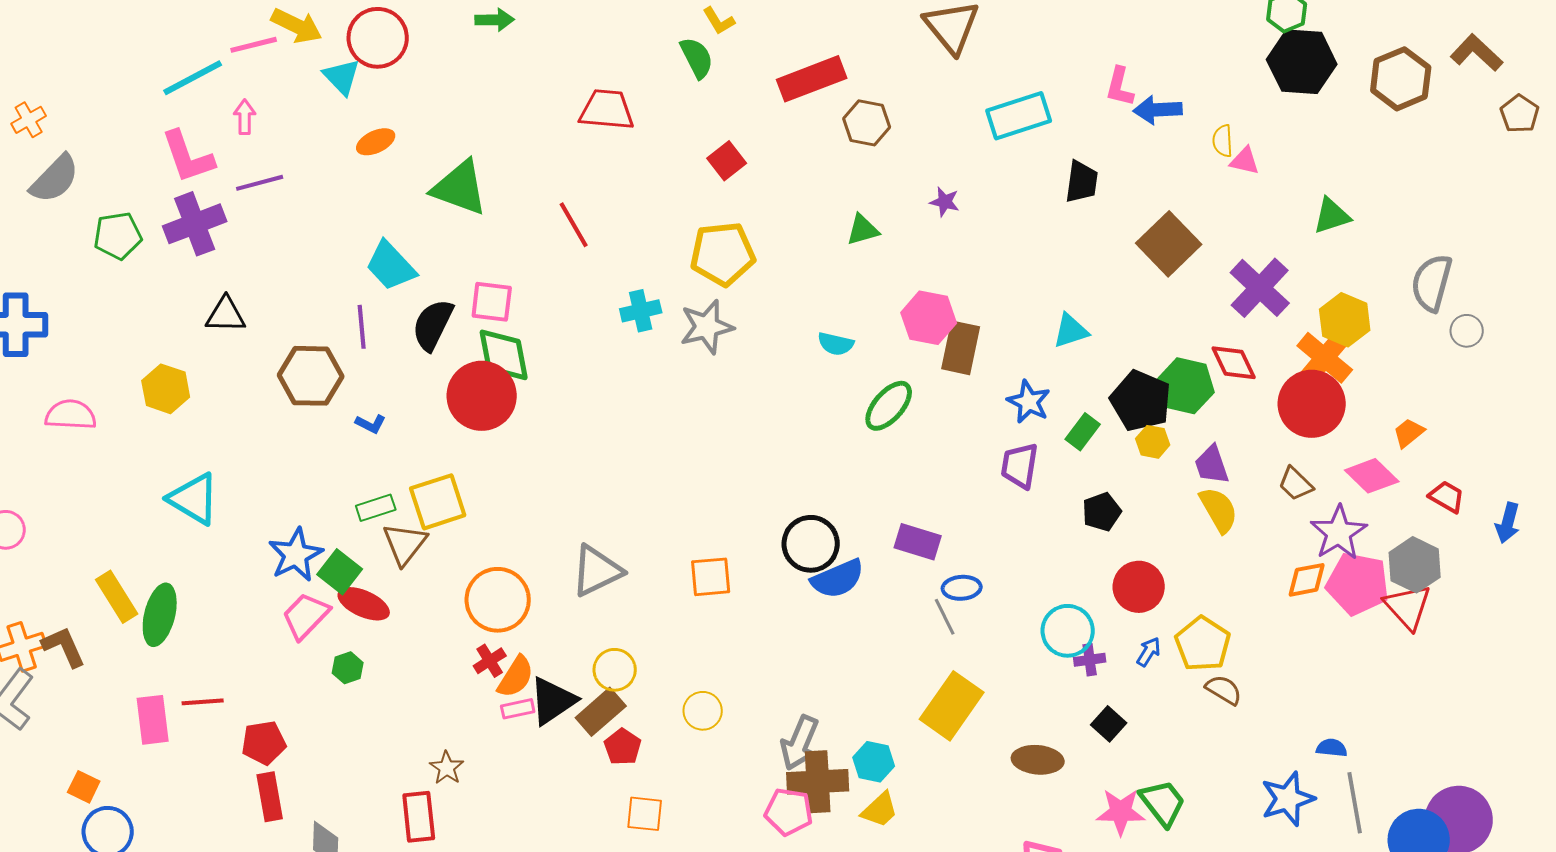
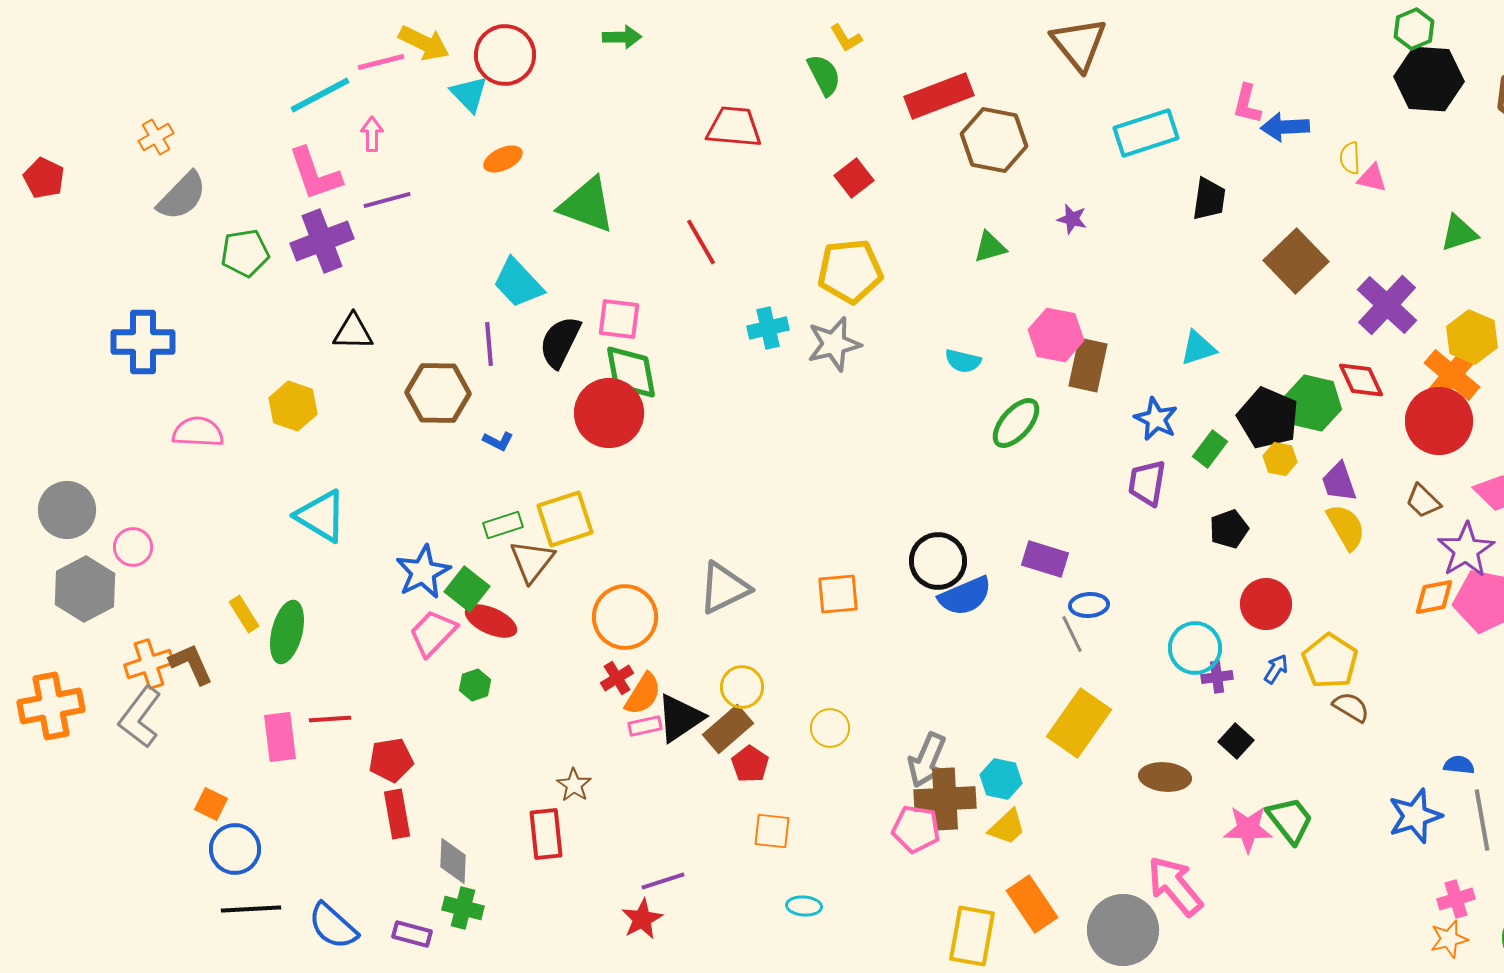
brown hexagon: (867, 123) -> (994, 140), size x1.4
yellow rectangle: (117, 597) -> (244, 614), size x0.7

